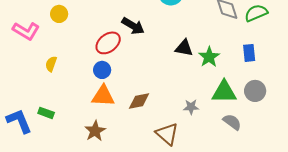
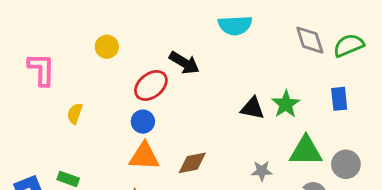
yellow circle: (59, 14) -> (107, 47), moved
pink L-shape: (26, 31) -> (41, 69), turned -120
black triangle: (184, 48) -> (252, 108), moved
gray circle: (255, 91) -> (346, 164), moved

